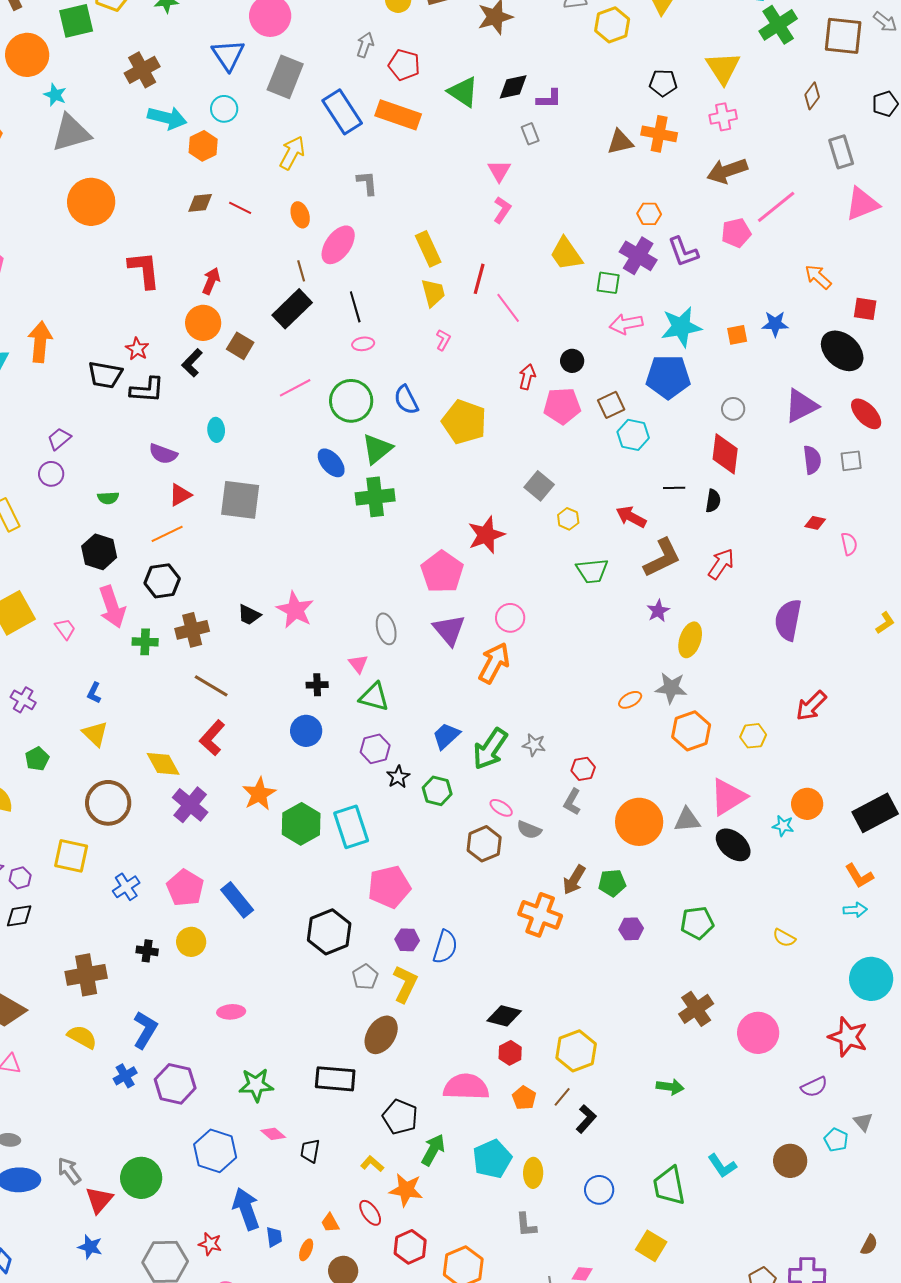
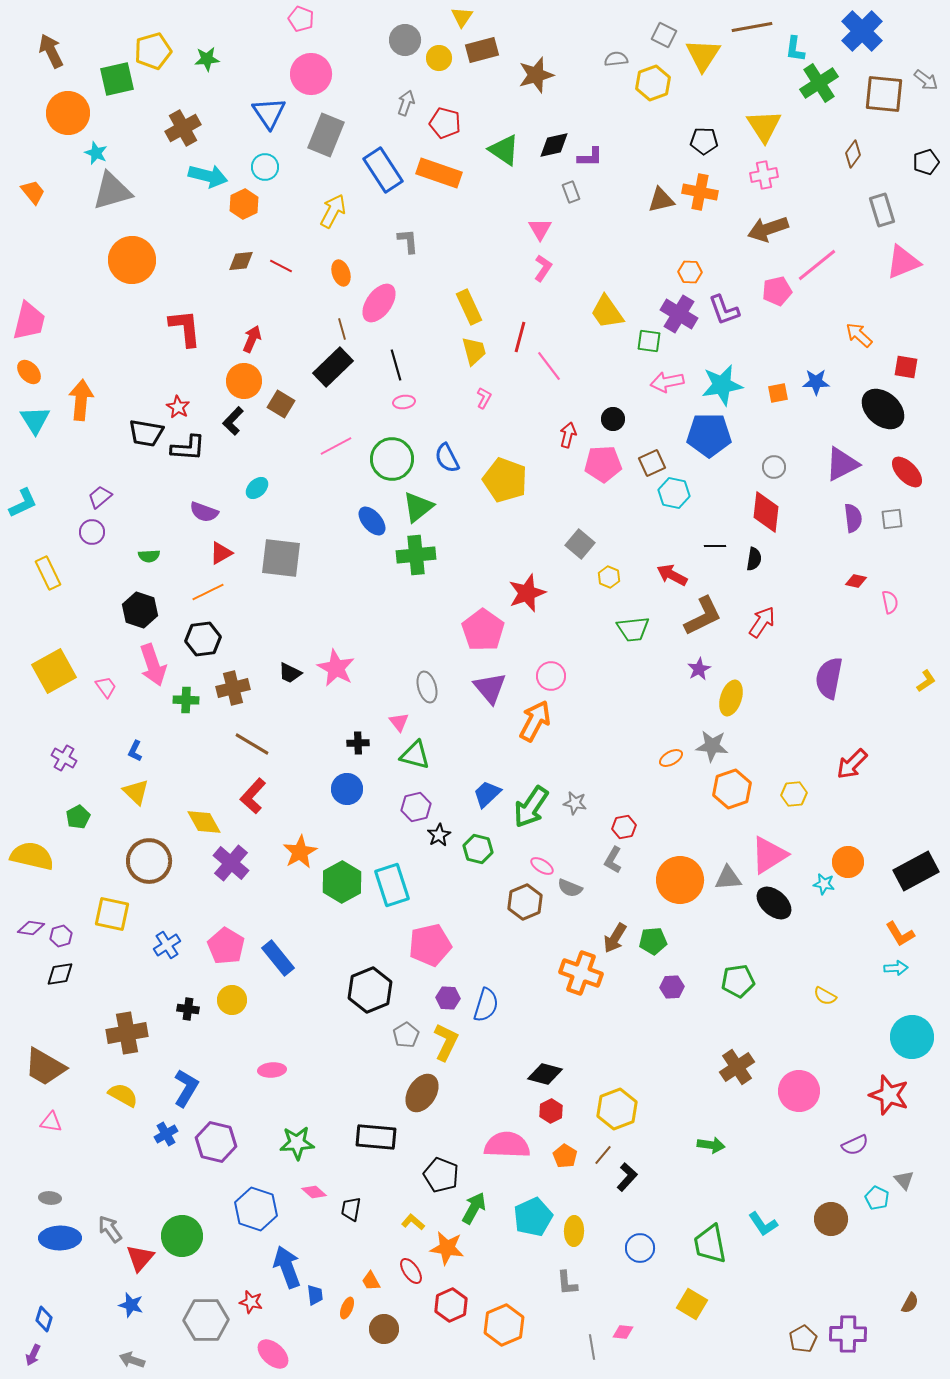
cyan ellipse: (216, 430) -> (257, 488), turned 50

